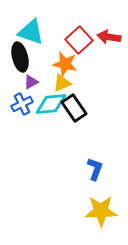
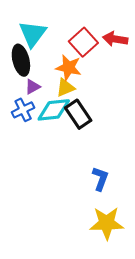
cyan triangle: (31, 32) -> (33, 34), turned 48

